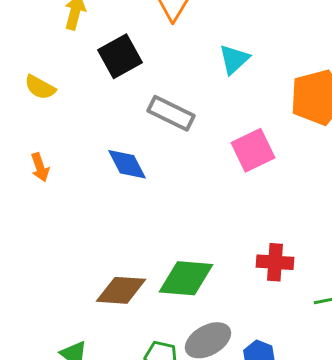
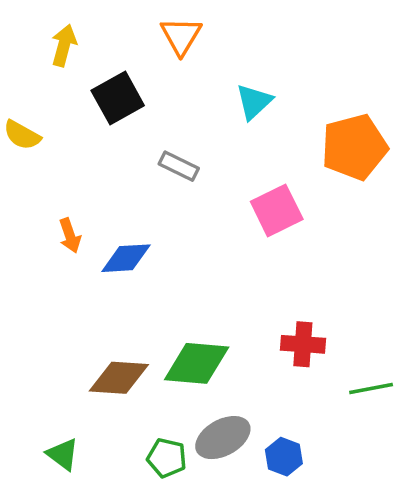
gray rectangle: (171, 113) -> (179, 166), size x0.7
blue diamond: (127, 164) -> (126, 258), moved, turned -66
orange arrow: (40, 167) -> (70, 235), moved

